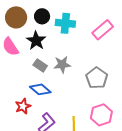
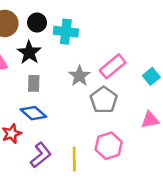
pink rectangle: (103, 30) -> (113, 66), moved
gray star: (62, 64) -> (79, 76), moved, turned -30
gray rectangle: (40, 65) -> (34, 83), turned 56

